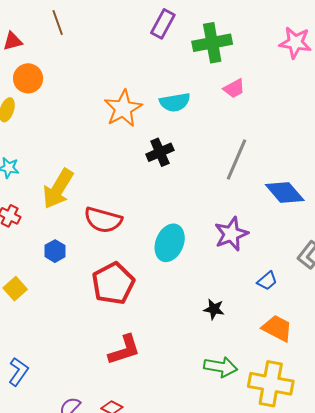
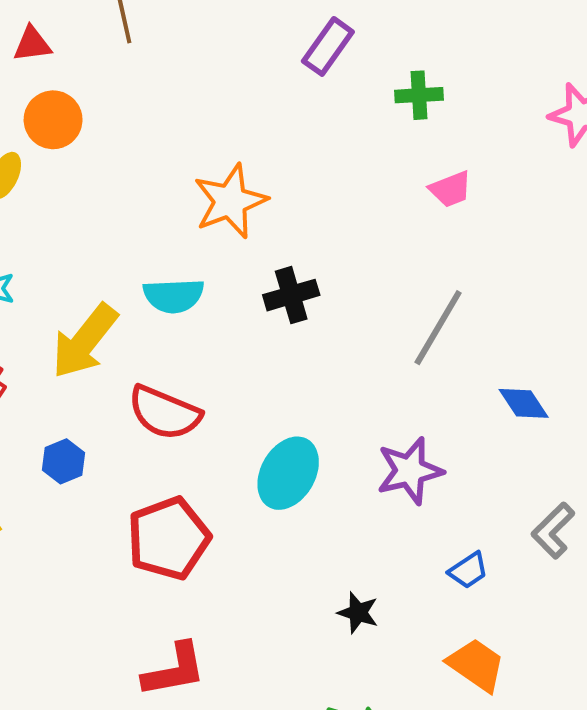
green cross: (212, 43) -> (419, 95), size x0.6
cyan semicircle: (175, 102) -> (174, 296), moved
blue diamond: (285, 193) -> (524, 403), size x0.7

